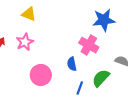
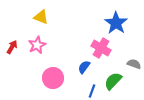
blue star: (104, 20) -> (116, 23), turned -30
blue semicircle: (72, 64) -> (84, 67), turned 48

